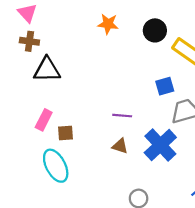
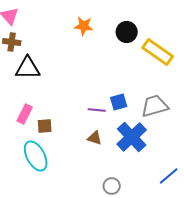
blue square: (165, 86) -> (119, 102), moved

